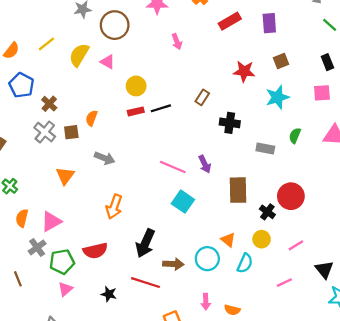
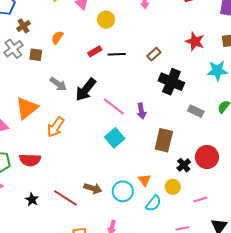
yellow circle: (136, 86) -> (106, 20), moved
red rectangle: (136, 111) -> (95, 51), turned -32
orange semicircle: (92, 118) -> (57, 37), moved
black cross: (230, 123) -> (171, 82), size x1.4
orange triangle: (65, 176) -> (27, 108), moved, size x1.4
black arrow: (145, 243) -> (86, 90), moved

